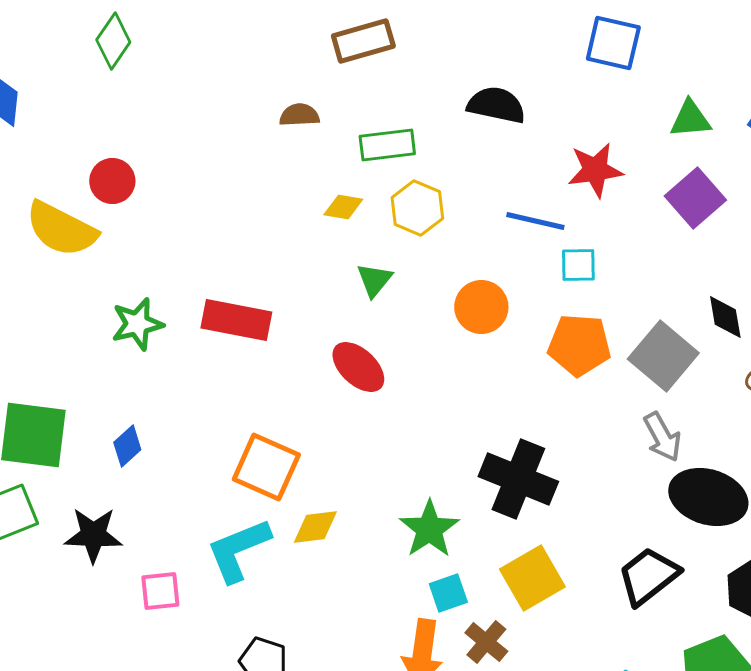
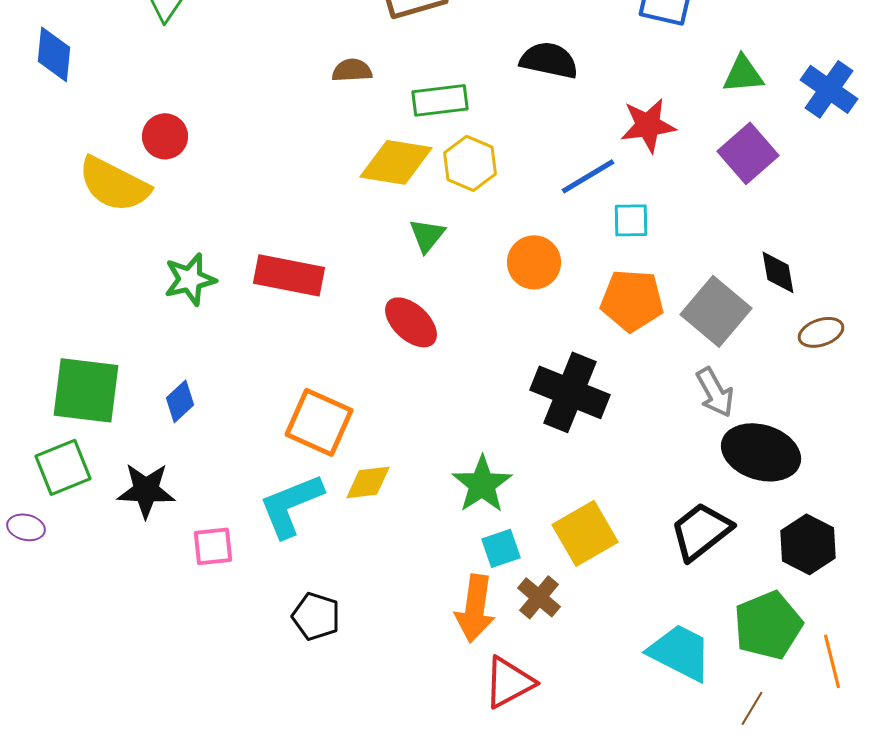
yellow diamond: (343, 207) -> (396, 162), size x1.8
blue line: (535, 221) -> (588, 176), turned -44
black cross: (518, 479) -> (570, 392), moved

